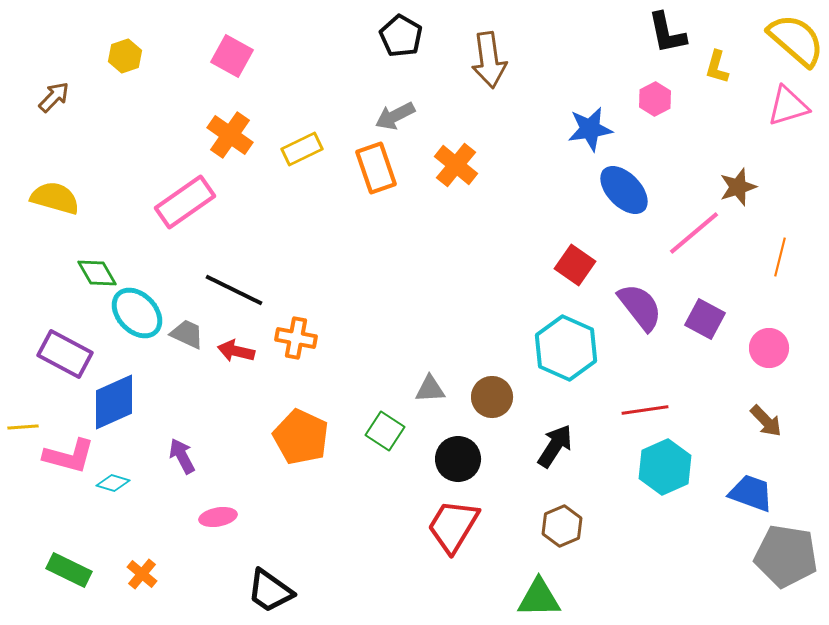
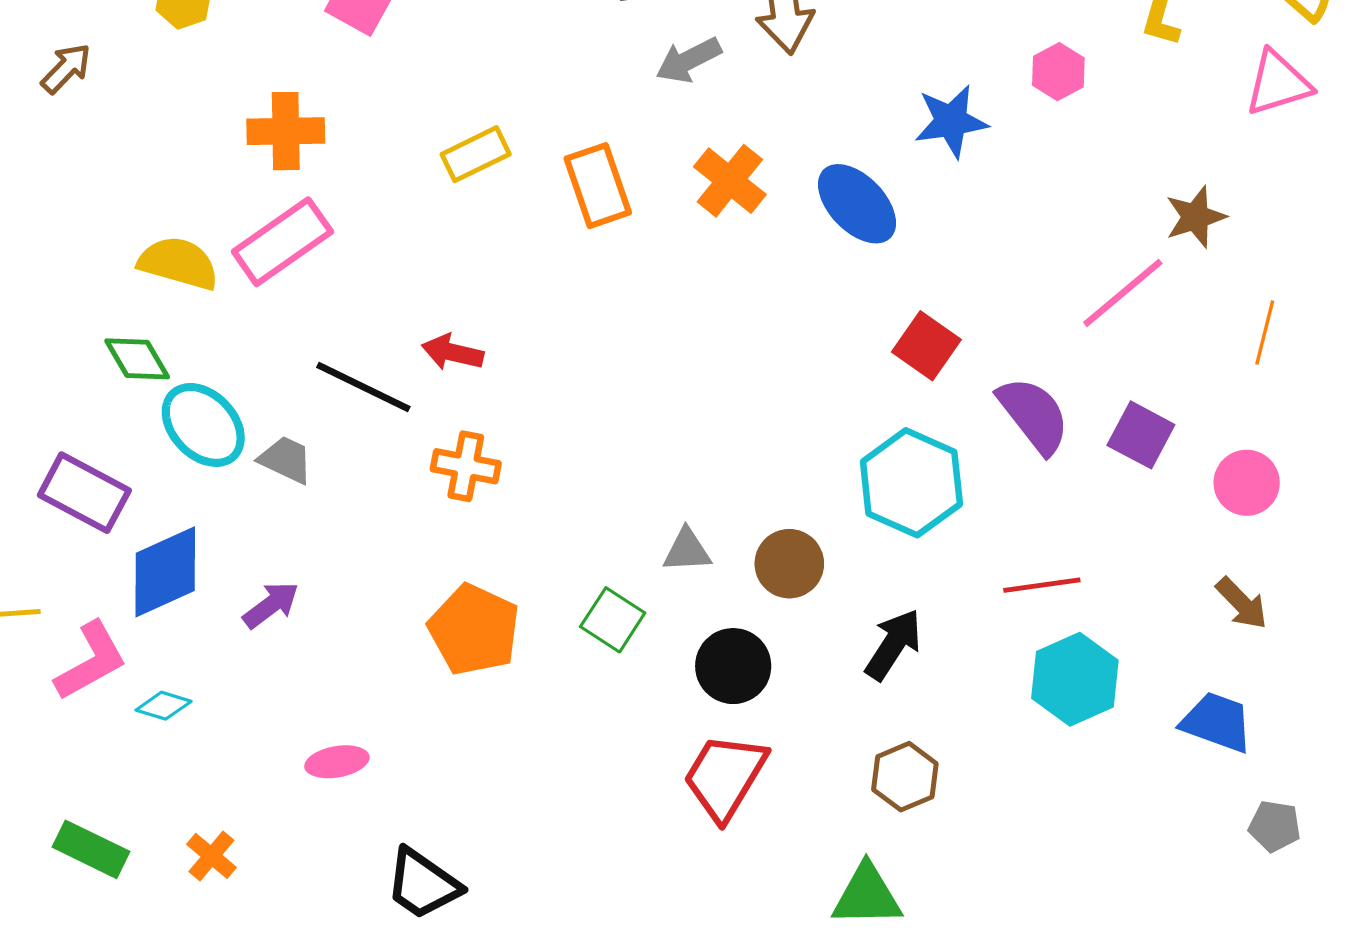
gray arrow: (395, 116) -> (689, 60), moved
orange cross: (230, 135) -> (286, 131), moved, turned -36
blue ellipse: (624, 190) -> (857, 204), moved
yellow semicircle: (55, 198) -> (178, 263), moved
red arrow: (236, 351) -> (453, 352), moved
pink L-shape: (69, 456) -> (91, 661), turned -44
purple arrow: (182, 456) -> (271, 605), moved, turned 81
gray pentagon: (786, 556) -> (1275, 826), size x0.5

